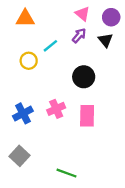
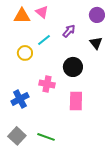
pink triangle: (83, 14) -> (42, 12), moved
black triangle: (105, 40) -> (96, 43), moved
pink cross: (56, 109) -> (47, 84), moved, turned 35
green line: (66, 173) -> (46, 137), moved

